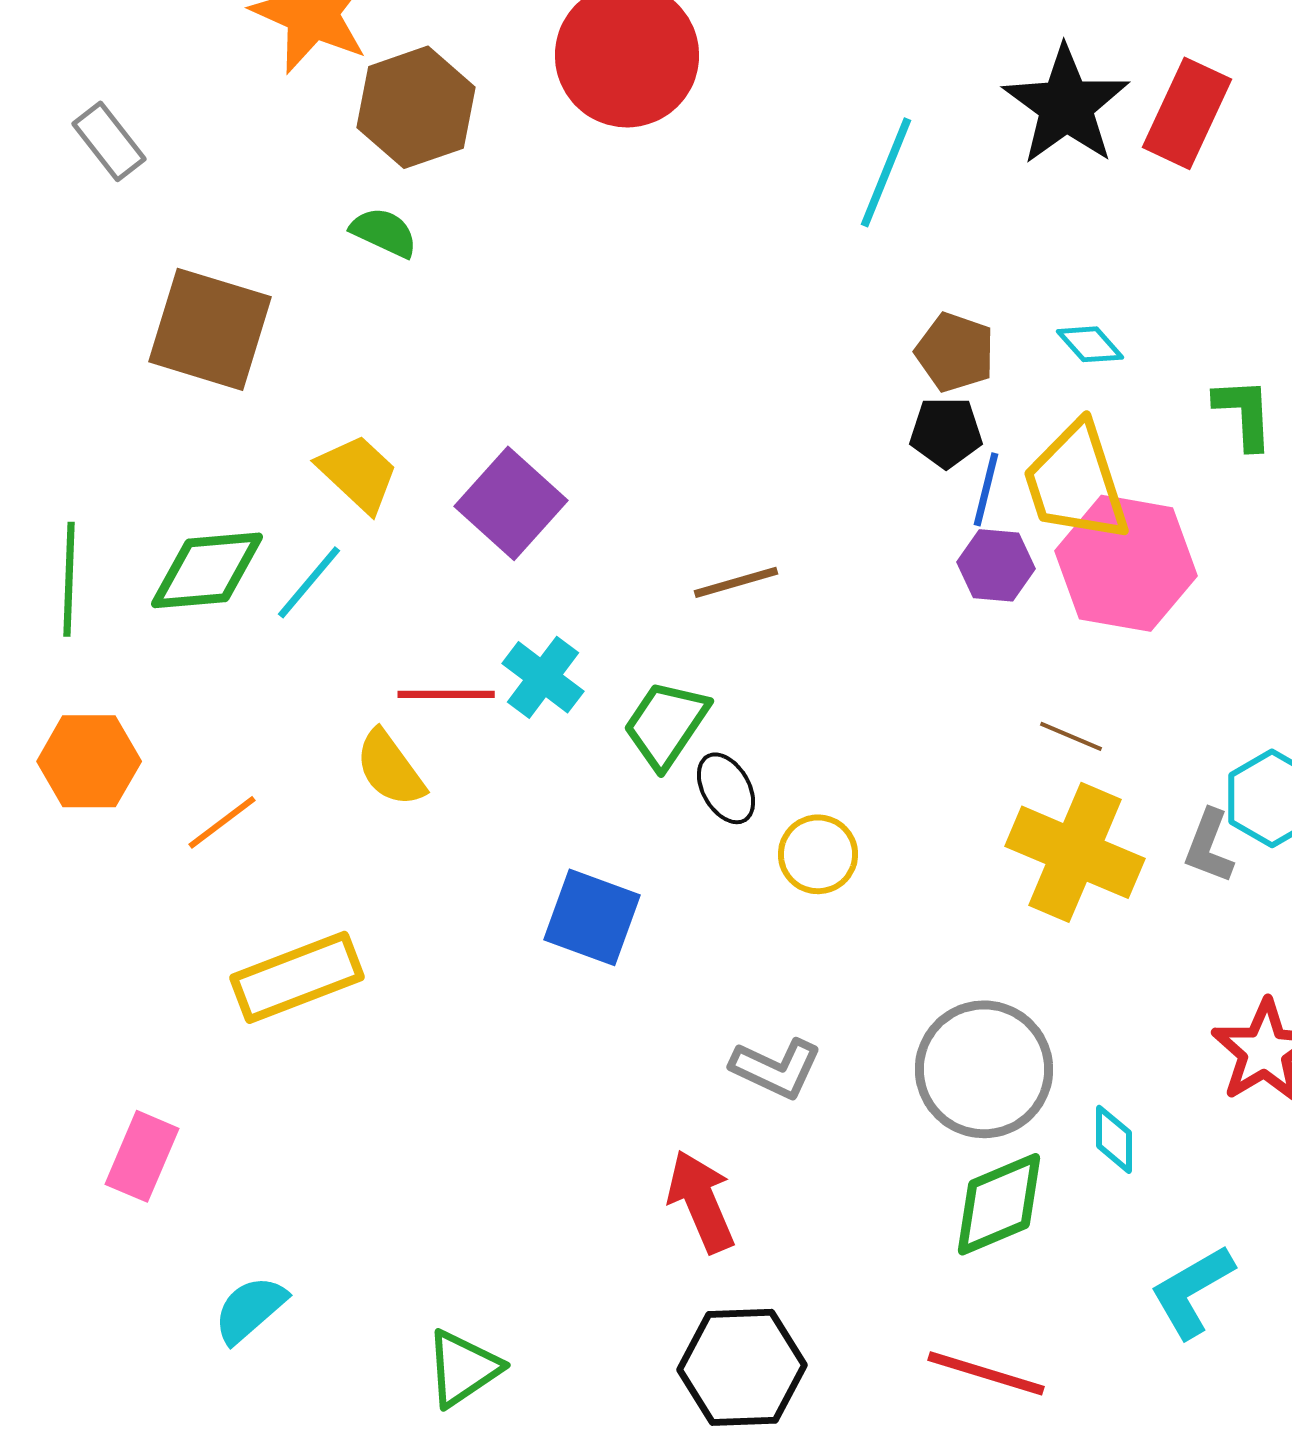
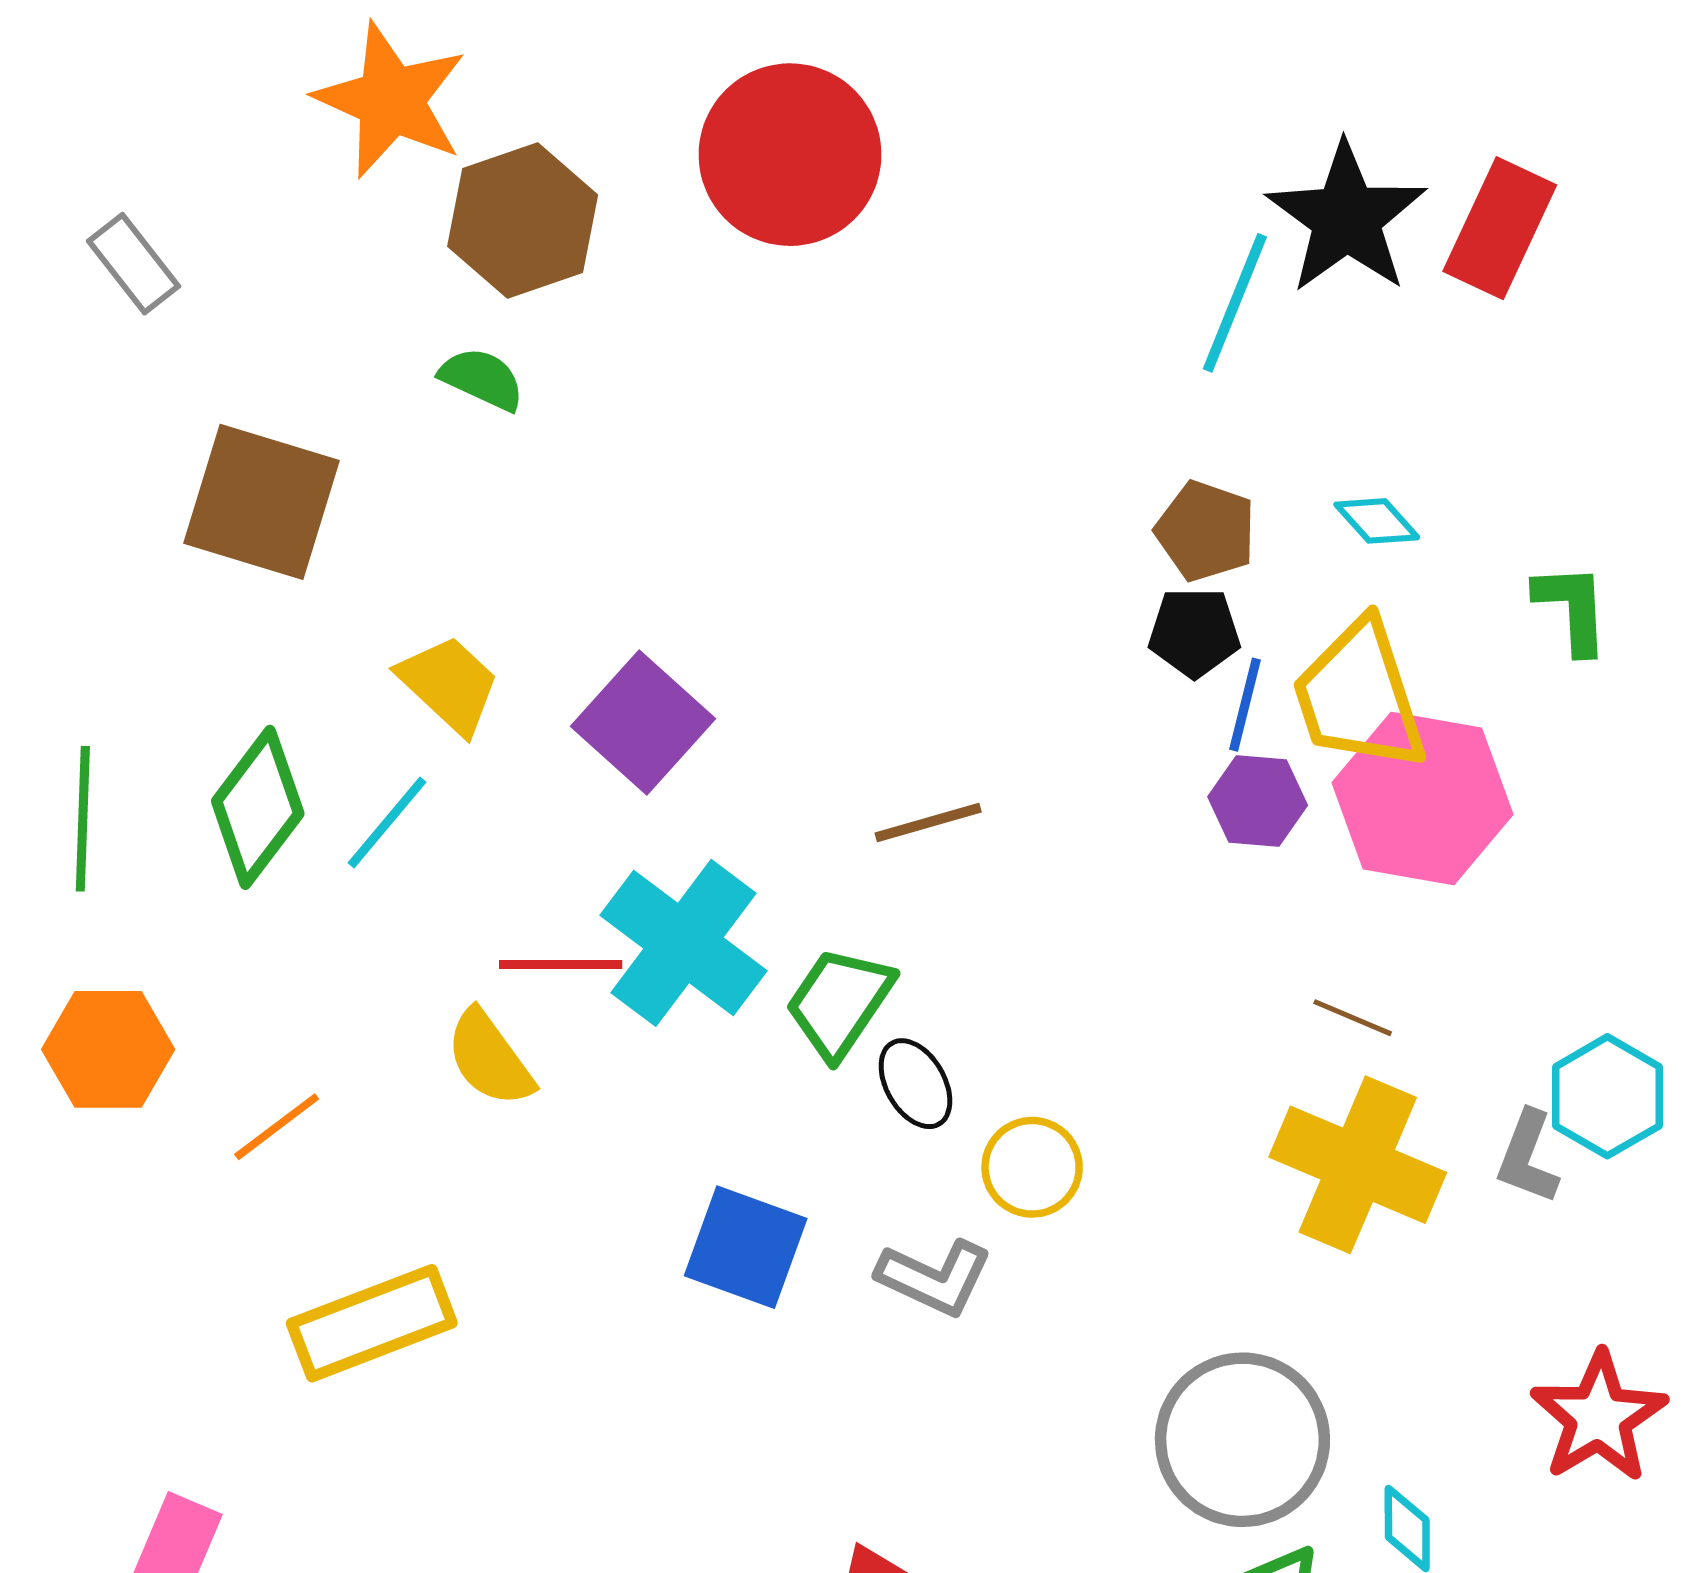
cyan line: (886, 172) -> (1235, 303), moved
green diamond: (207, 570) -> (258, 807), turned -48
cyan cross: (543, 677) -> (684, 943), size x1.6
gray L-shape: (776, 1068) -> (934, 1278), moved

